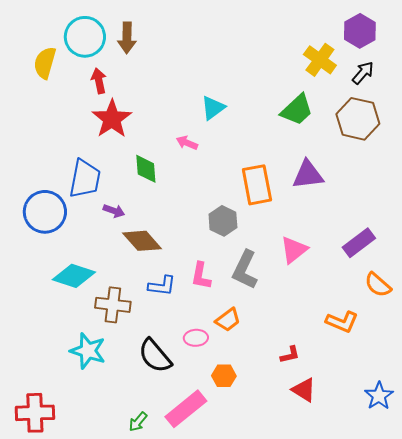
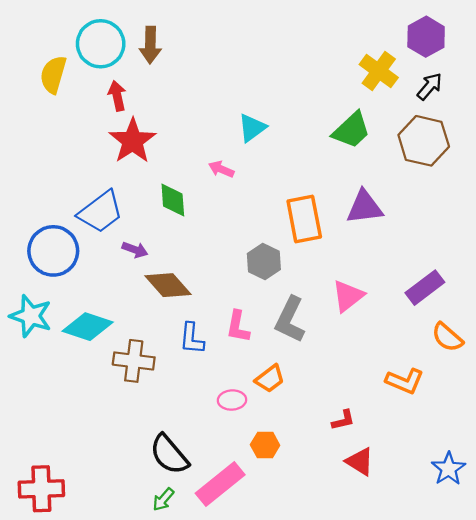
blue trapezoid: (85, 179) -> (101, 212), turned 42
blue L-shape: (162, 286) -> (192, 338), turned 88
cyan star: (88, 351) -> (31, 316), moved
black semicircle: (155, 356) -> (169, 454), moved

